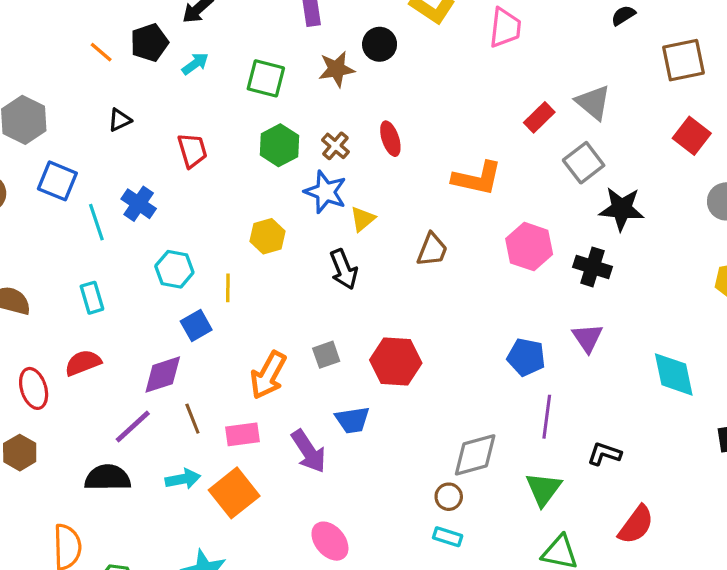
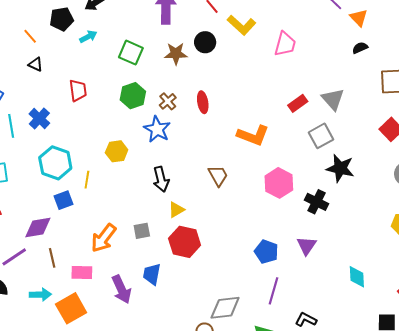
orange line: (101, 52) -> (30, 36), moved
black triangle: (120, 120) -> (36, 64), turned 42
yellow triangle: (363, 219) -> (176, 210), moved
brown trapezoid: (432, 250) -> (218, 176), turned -60
cyan hexagon: (174, 269) -> (55, 163), size x1.4
cyan diamond: (674, 374) -> (357, 277), size x0.7
blue trapezoid: (352, 420) -> (152, 274), turned 100

